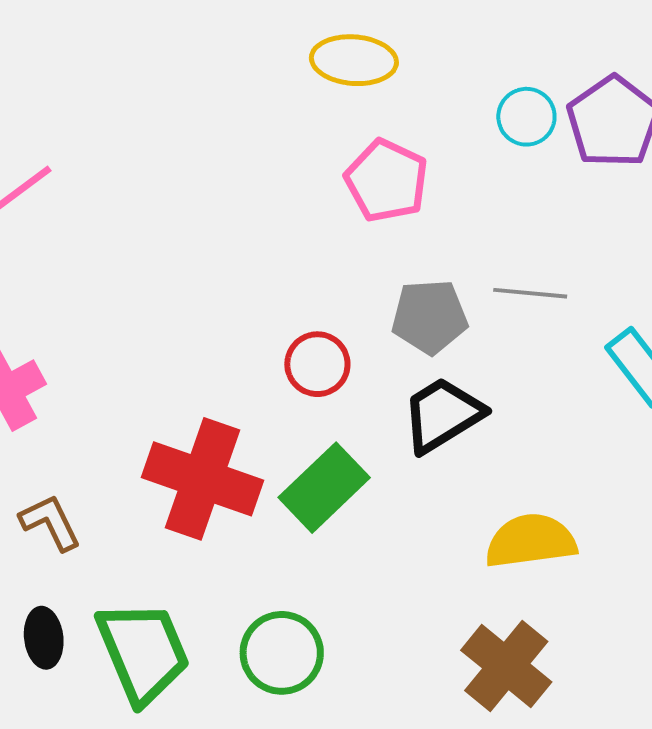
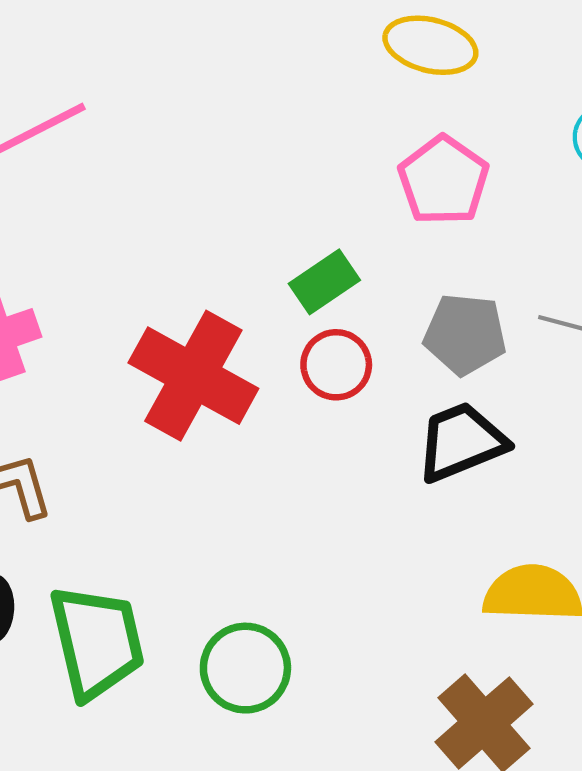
red cross: (202, 479) -> (193, 376), moved
green rectangle: (324, 488) -> (324, 282), moved, size x0.7

